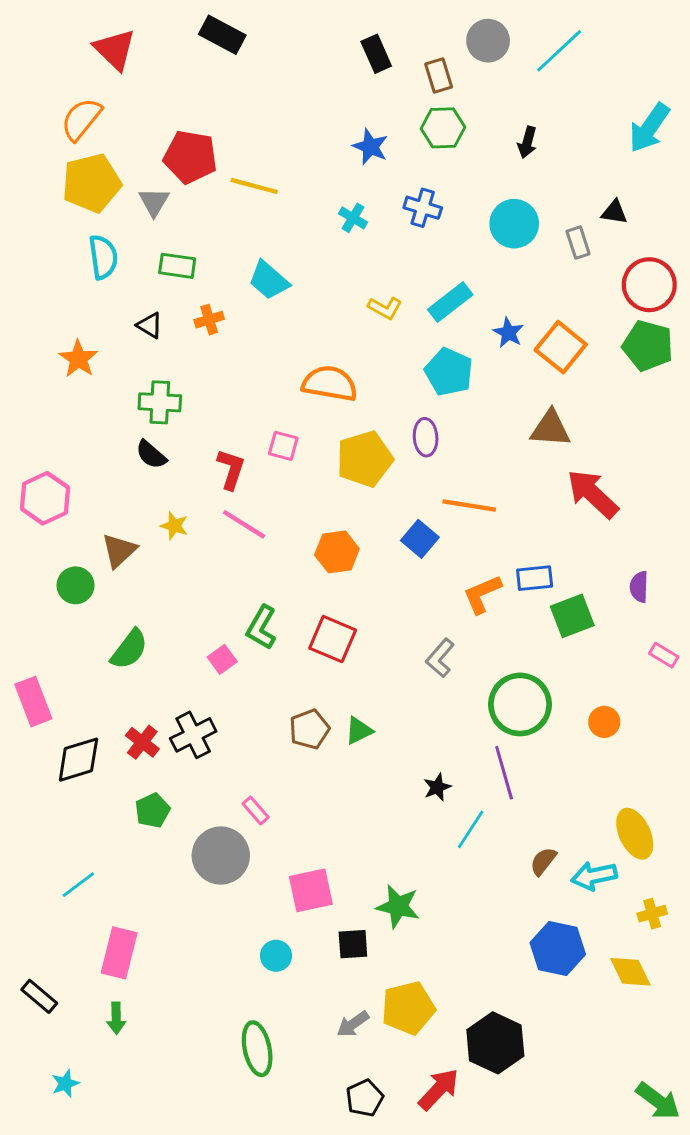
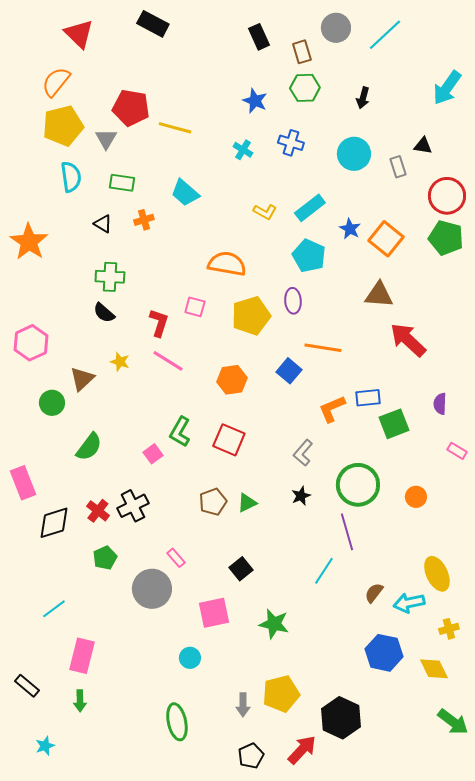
orange star: (78, 359) -> (29, 242), moved, size x1.4
black star: (437, 787) -> (301, 496), moved
black square: (353, 944) -> (241, 569), moved, turned -35
gray arrow: (353, 1024) -> (243, 705), turned -55
green arrow: (658, 1101) -> (453, 722), moved

